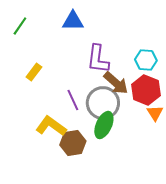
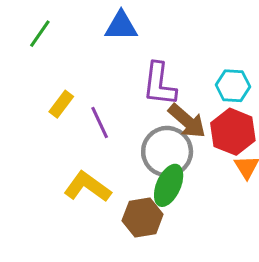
purple line: (73, 100) -> (100, 123), moved
brown hexagon: (73, 143) -> (143, 218), moved

